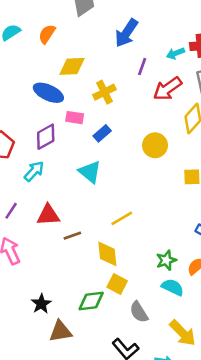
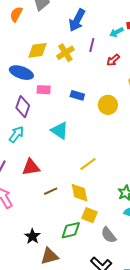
orange semicircle: (47, 34) -> (16, 14), moved
red arrow: (167, 89) -> (113, 60), size x0.6
yellow cross: (104, 92) -> (65, 53), moved
blue rectangle: (102, 133) -> (77, 95), moved, turned 64
purple diamond: (46, 137) -> (23, 107), turned -35
brown line: (72, 236) -> (51, 191), moved

